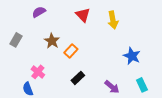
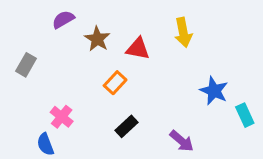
red triangle: (83, 15) -> (138, 49), moved, turned -35
brown star: (52, 41) -> (97, 39), moved
cyan rectangle: (142, 85) -> (245, 115), moved

